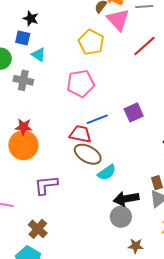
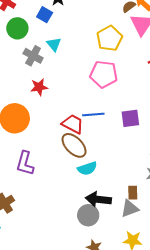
cyan triangle: (39, 55) -> (54, 44), moved
pink pentagon: (81, 83) -> (104, 74), moved
red star: (24, 127) -> (39, 87), moved, turned -30
purple L-shape: (46, 185) -> (25, 163), turned -85

